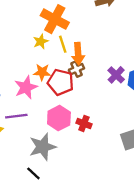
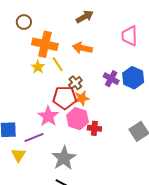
orange arrow: (78, 54) -> (82, 48), moved, turned 120
orange star: (42, 72) -> (82, 98), moved
pink star: (26, 87) -> (48, 116), moved
pink hexagon: (59, 118) -> (78, 119), moved

